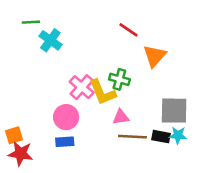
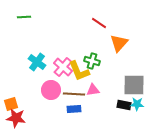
cyan cross: (50, 40) -> (37, 62), moved
brown line: (132, 137) -> (74, 94), moved
blue rectangle: (65, 142) -> (74, 109), moved

